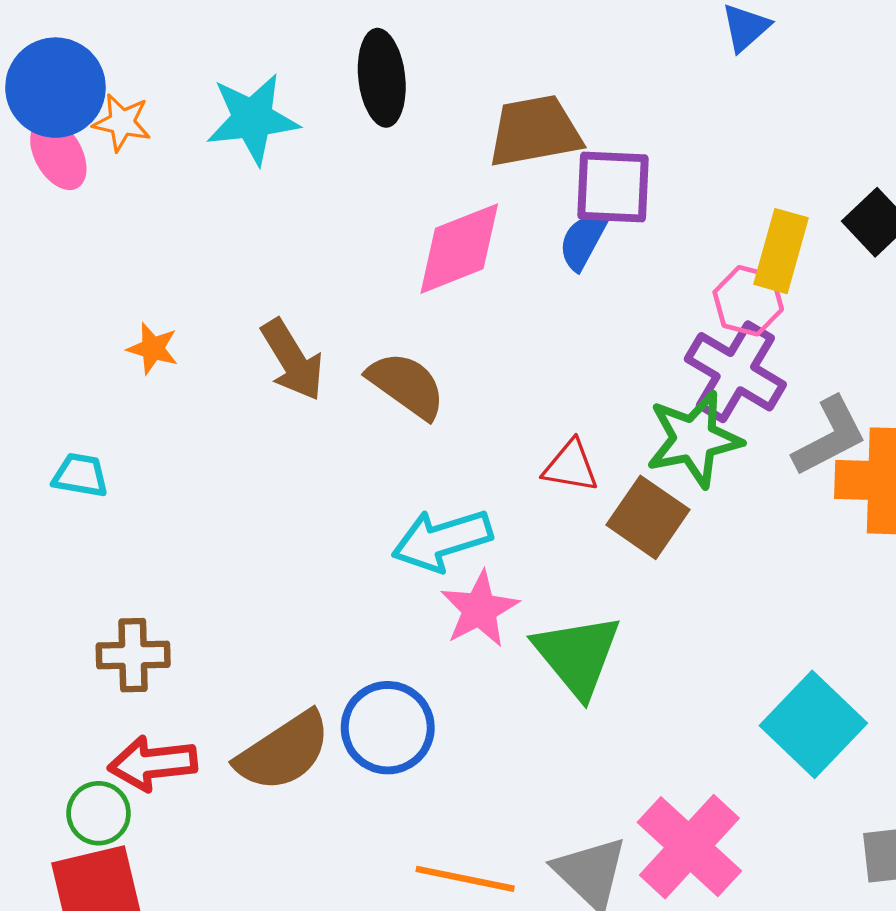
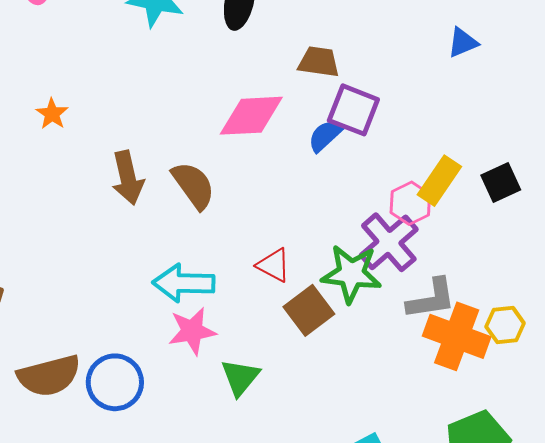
brown trapezoid: (535, 131) -> (319, 62), size x0.7
brown arrow: (292, 360) -> (128, 178), moved
green triangle: (577, 655) -> (240, 377), size x0.7

